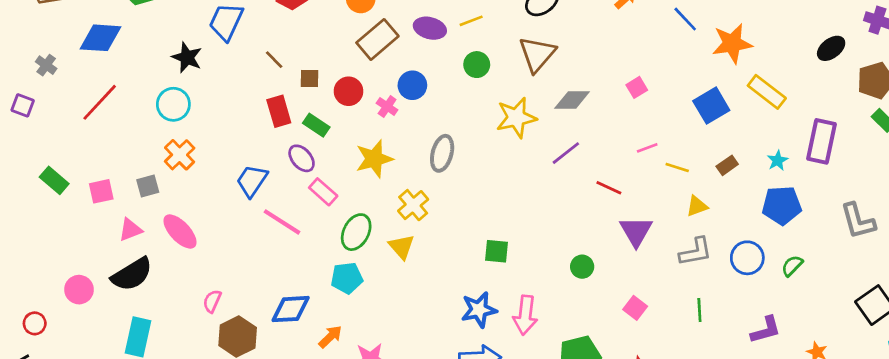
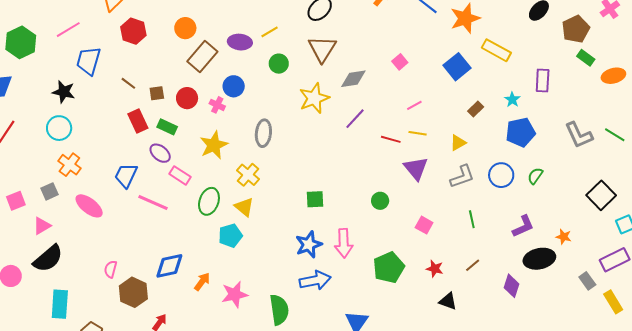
purple rectangle: (821, 141) -> (543, 80), size x0.7
yellow line: (677, 167) -> (418, 133), moved
pink ellipse: (180, 232) -> (89, 206), moved
cyan pentagon: (347, 278) -> (230, 236), moved

